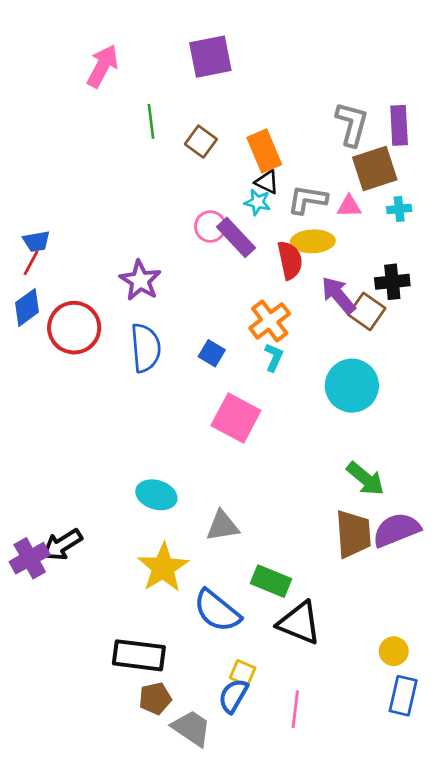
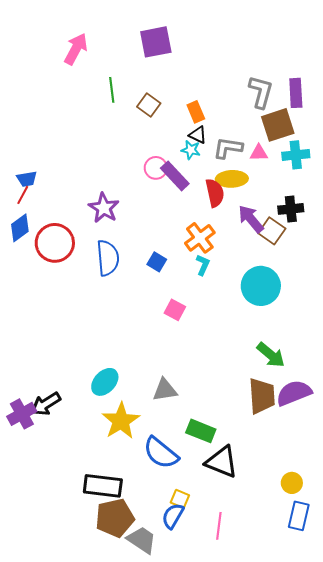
orange rectangle: (264, 151) -> (196, 112), size x0.7
cyan cross: (399, 209) -> (296, 155), size x1.5
pink square: (236, 418) -> (175, 310), size x0.6
cyan ellipse: (156, 495) -> (105, 382), moved, turned -64
brown pentagon: (155, 698) -> (115, 518), size x1.6

